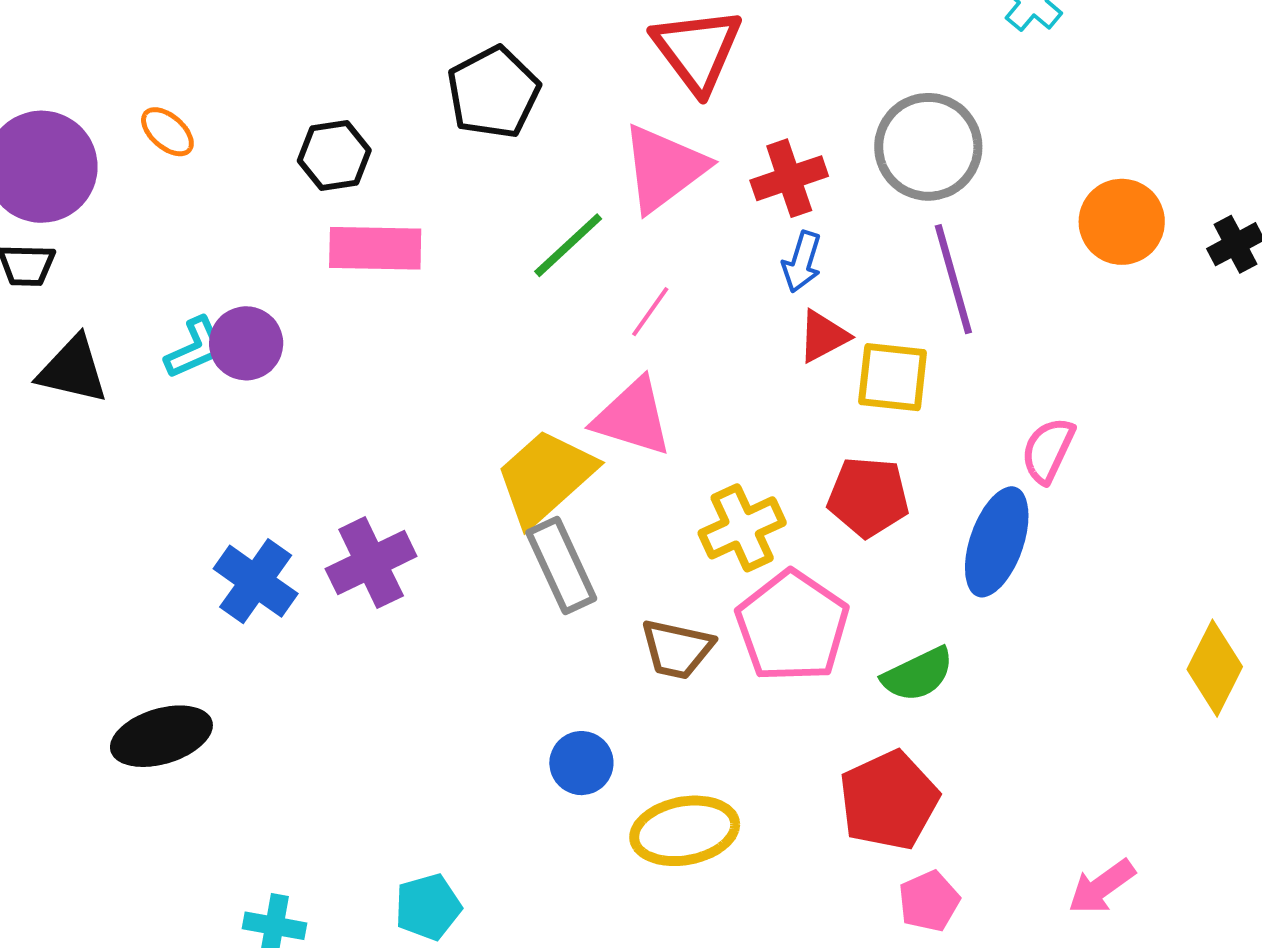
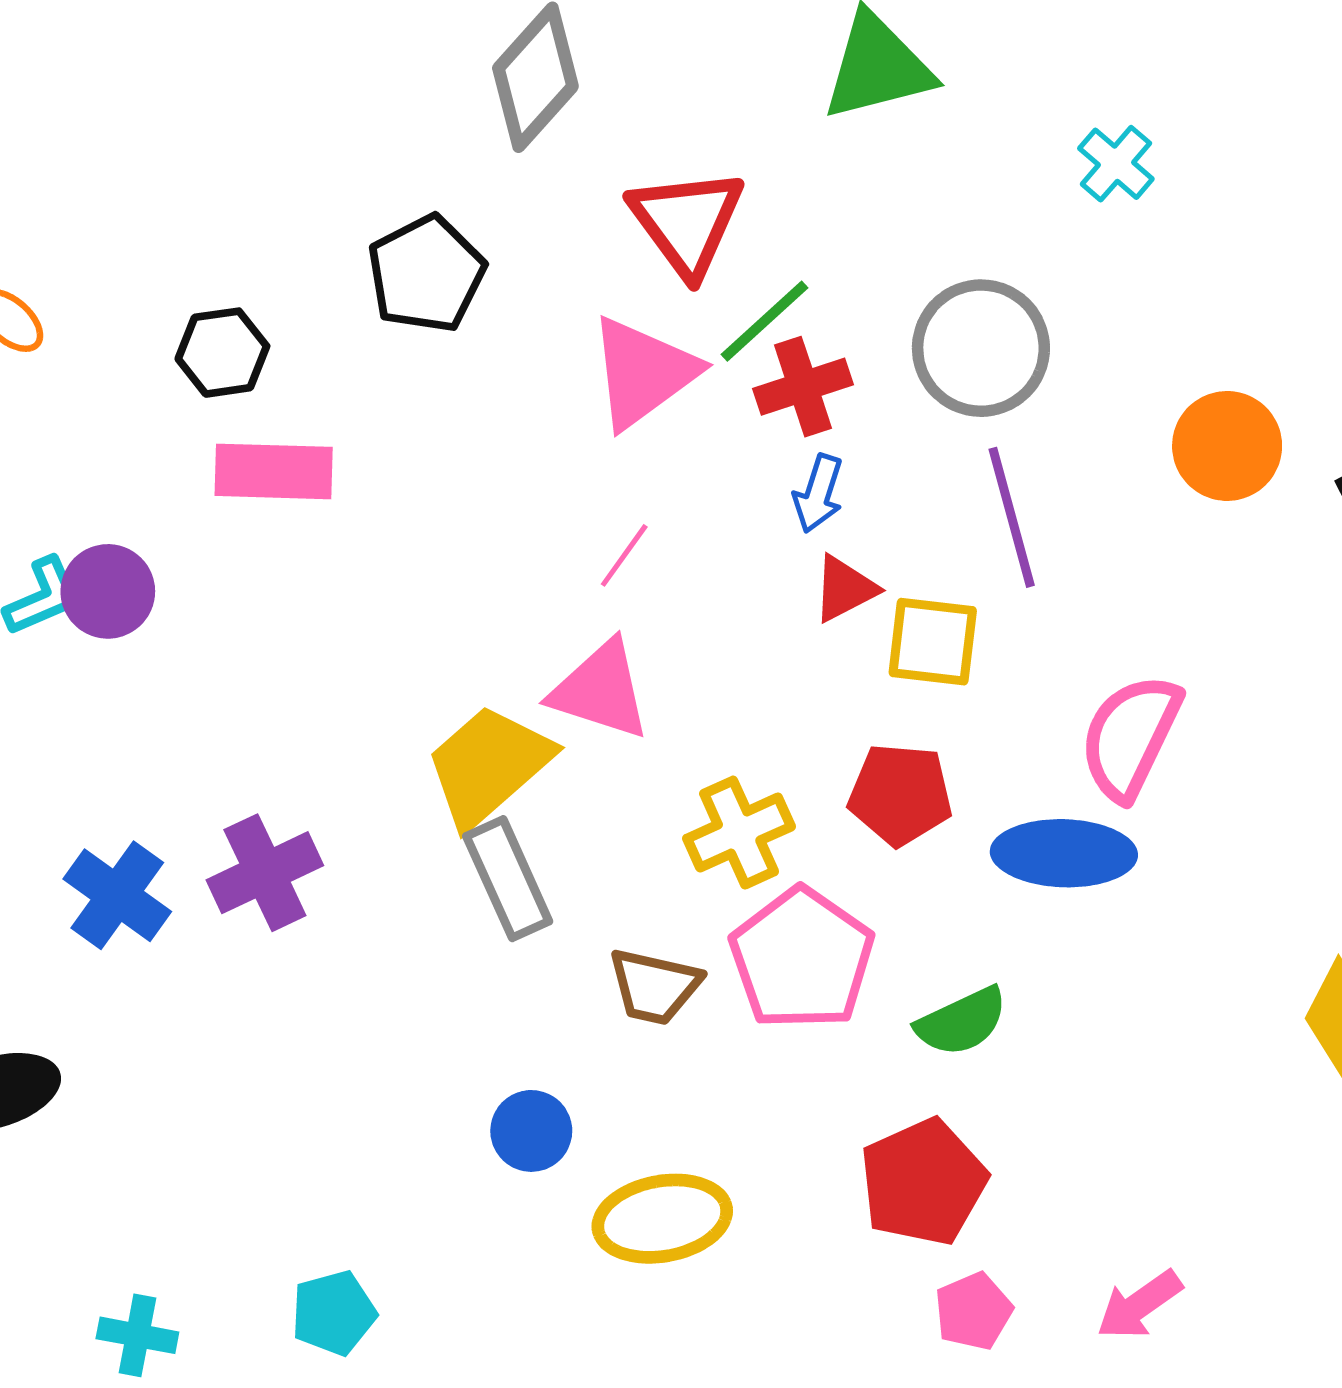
green line: (568, 245) -> (764, 321), moved
pink semicircle: (1048, 450) -> (1130, 737), size x1.5
blue ellipse: (997, 542) -> (1064, 853), turned 72
pink arrow: (1102, 887) -> (1139, 1305), moved

